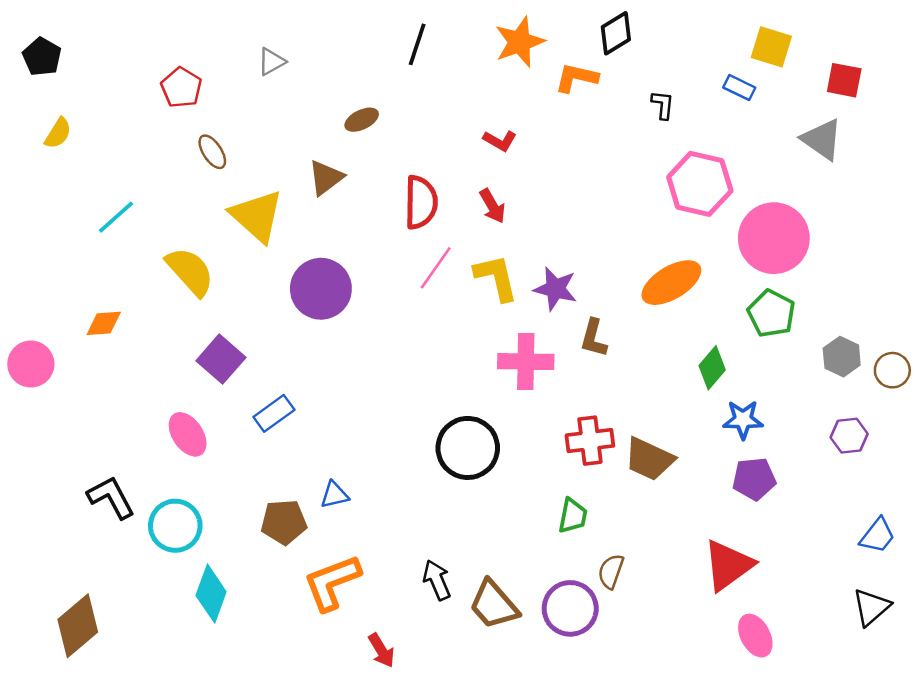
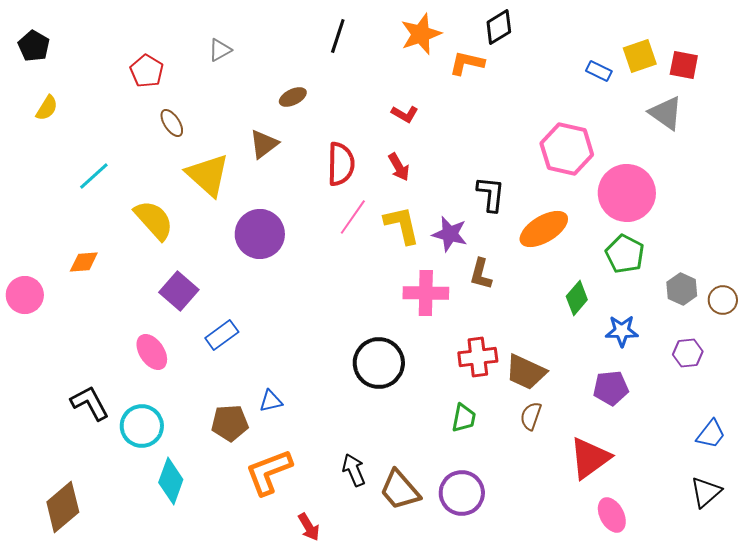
yellow square: (771, 47) -> (640, 56), moved, turned -36
black L-shape: (663, 105) -> (491, 194), moved, size x1.5
blue star: (743, 420) -> (622, 331), moved
brown semicircle: (611, 571) -> (531, 416), moved

